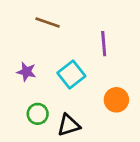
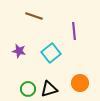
orange circle: (116, 100) -> (80, 83), moved
green circle: (38, 114) -> (28, 89), moved

